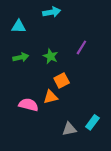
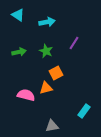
cyan arrow: (52, 12) -> (47, 22), moved
cyan triangle: (19, 26) -> (18, 15), moved, turned 32
gray triangle: (69, 129) -> (52, 126), moved

